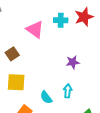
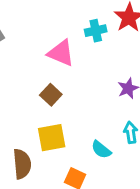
brown square: (12, 54) -> (51, 95), moved

